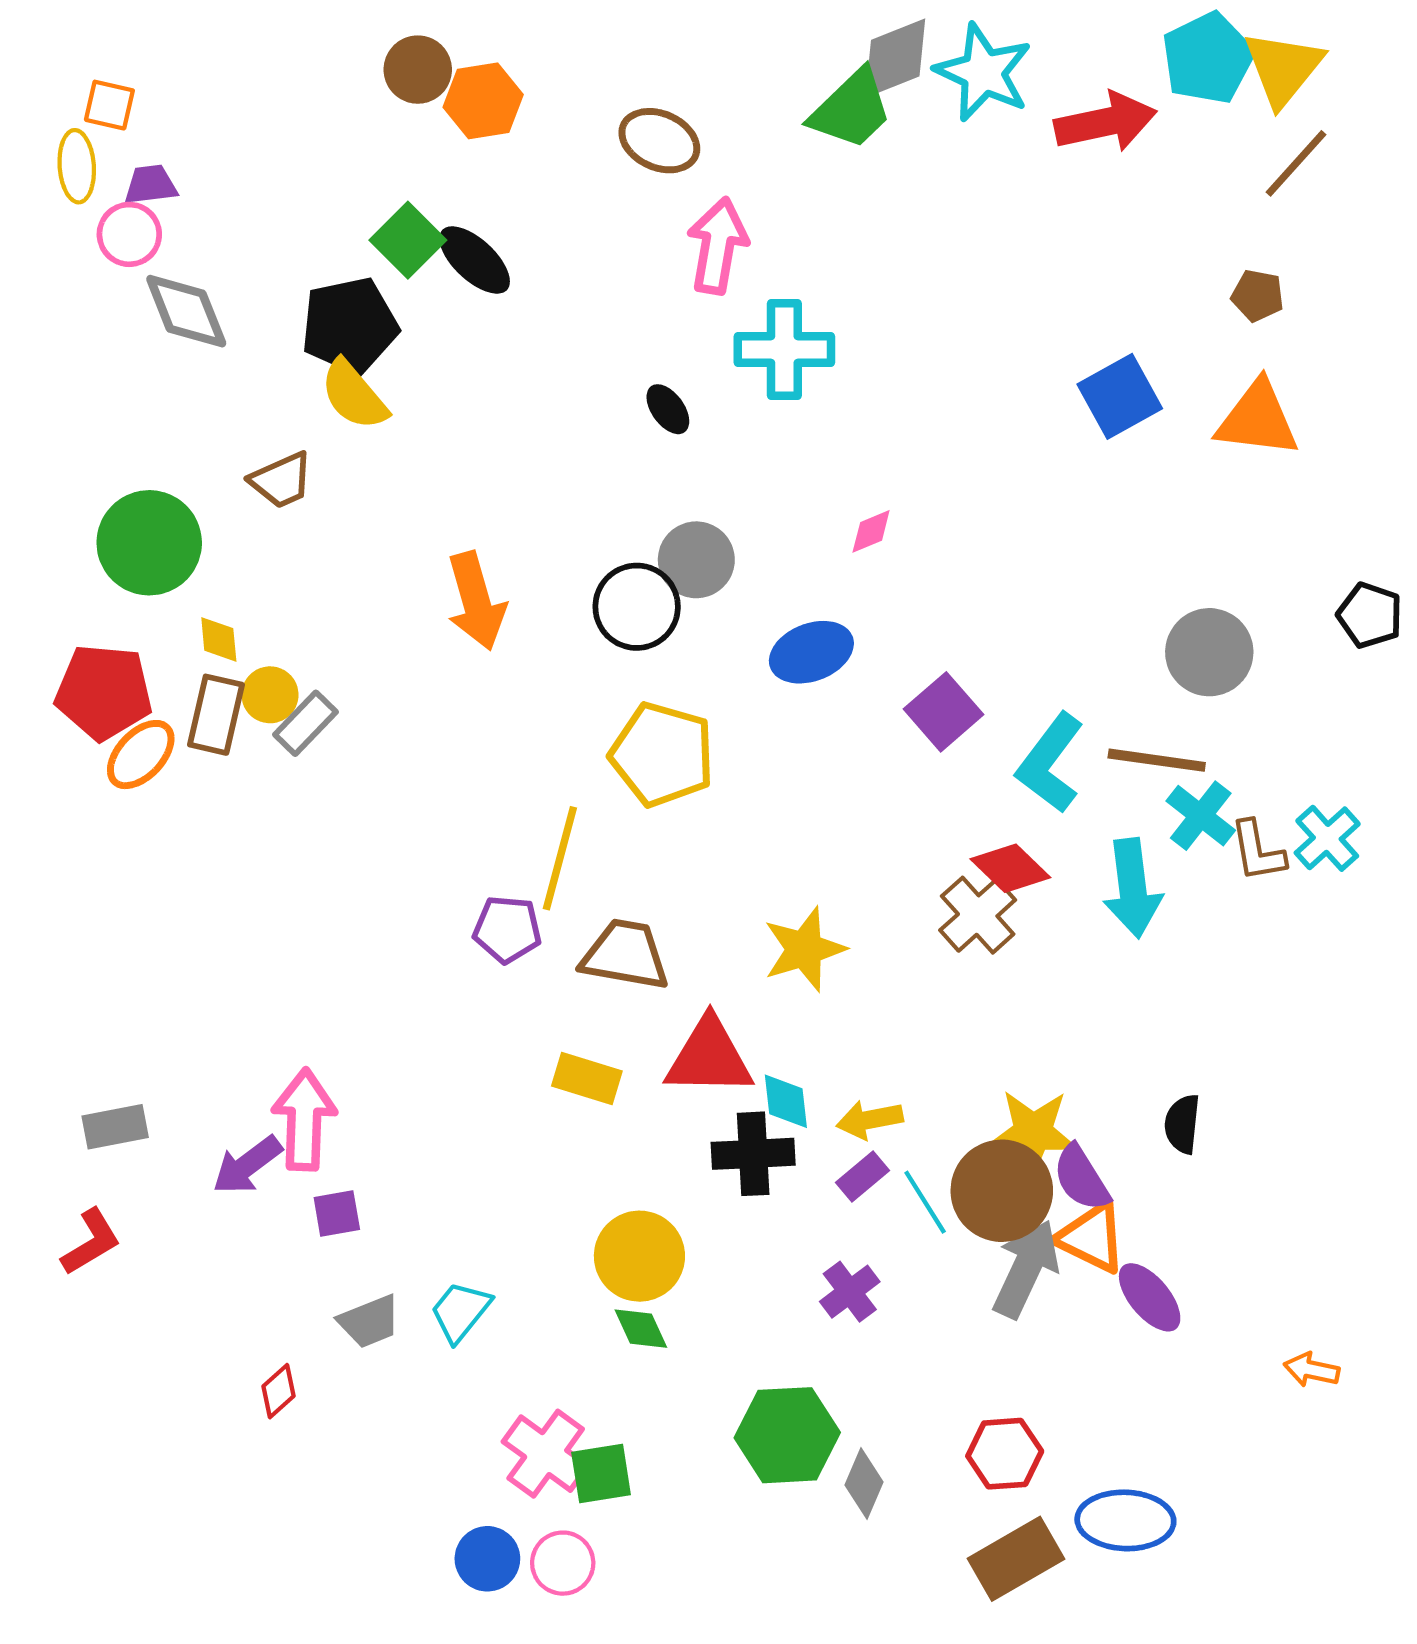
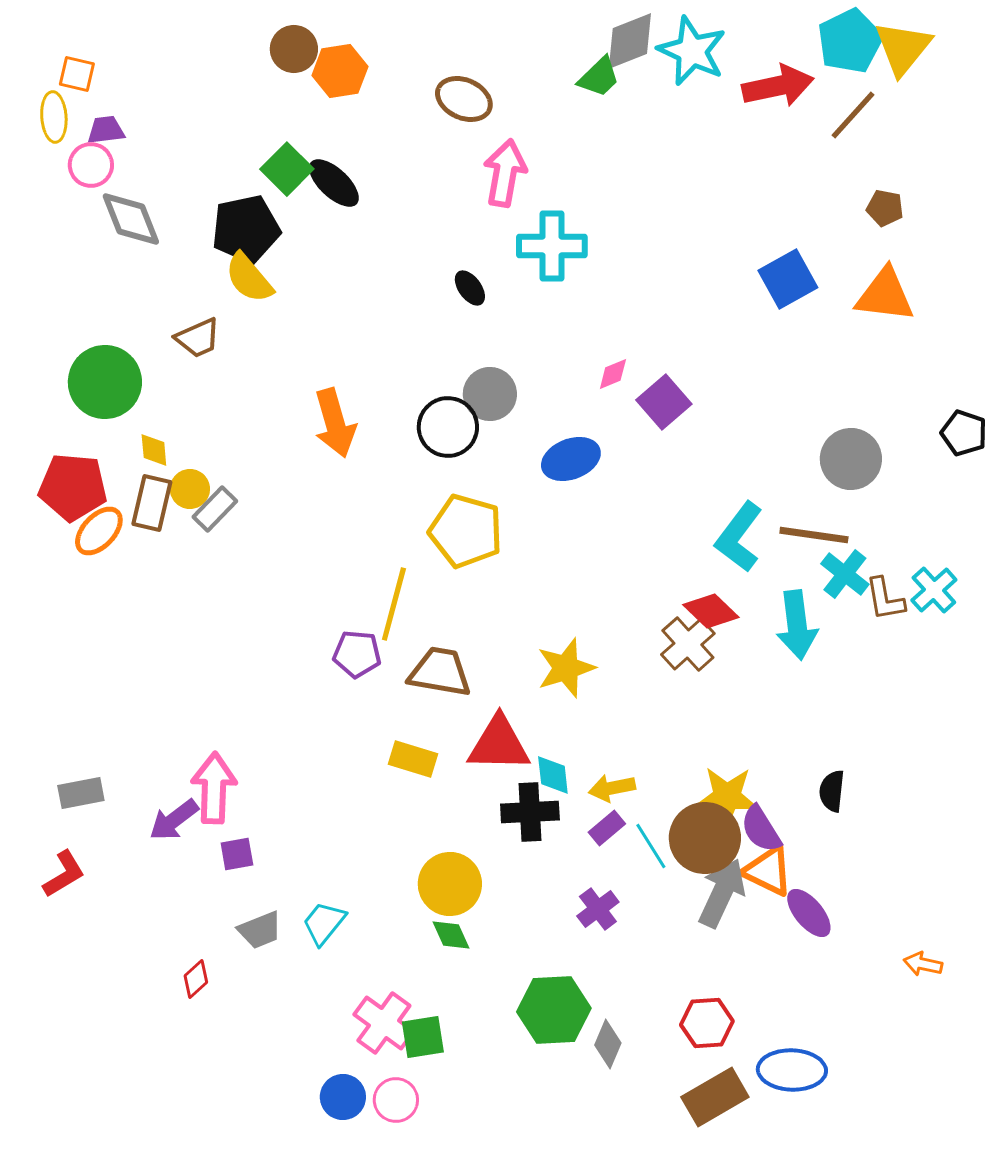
green trapezoid: (851, 109) -> (599, 77), size x0.7
brown line: (1296, 163) -> (853, 115), moved
purple square: (944, 712) -> (664, 402), moved

